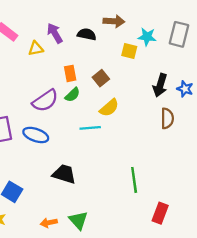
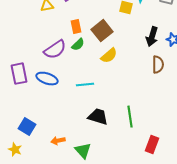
brown square: (101, 78) -> (102, 31), size x1.5
cyan line: (90, 128) -> (85, 85), moved
black trapezoid: (64, 174) -> (98, 117), moved
orange arrow: (49, 223) -> (58, 141), moved

